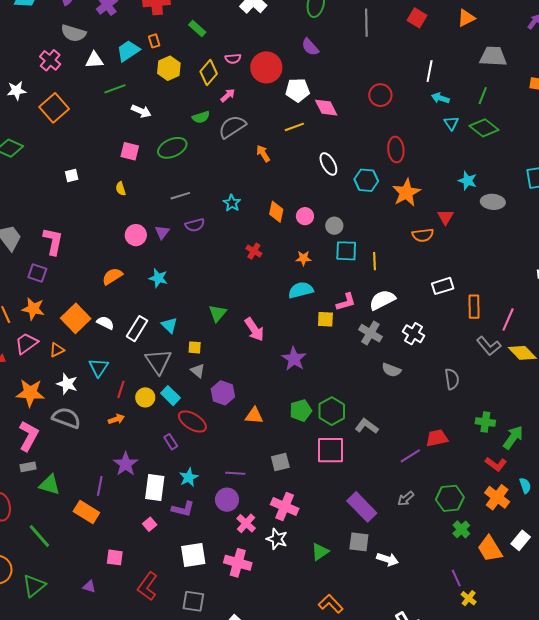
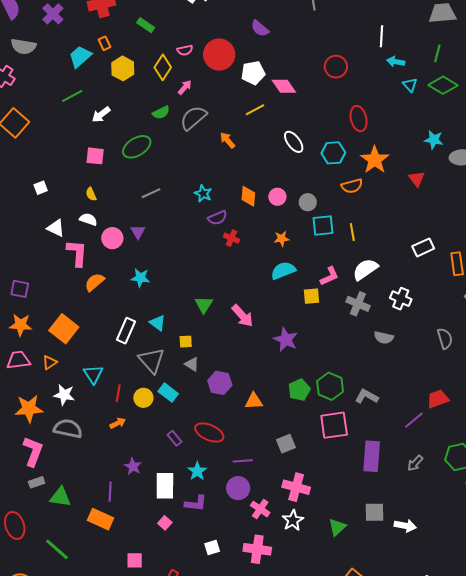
white triangle: (94, 60) -> (56, 228), moved, turned 36
white arrow: (141, 111) -> (101, 115), turned 126
purple semicircle: (195, 225) -> (217, 218), moved
orange semicircle: (423, 235) -> (352, 186), moved
pink L-shape: (53, 241) -> (77, 253), moved
white semicircle: (105, 323) -> (88, 219), moved
pink trapezoid: (26, 343) -> (18, 360), turned 35
red ellipse: (192, 421) -> (209, 432), moved
purple star: (126, 464) -> (133, 466), size x0.7
purple rectangle: (362, 507) -> (372, 456), moved, turned 56
white star: (277, 539) -> (293, 520), turned 30
white square: (193, 555) -> (212, 548), size x0.6

